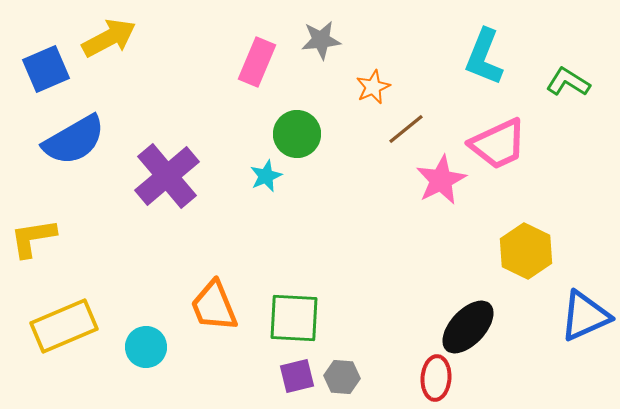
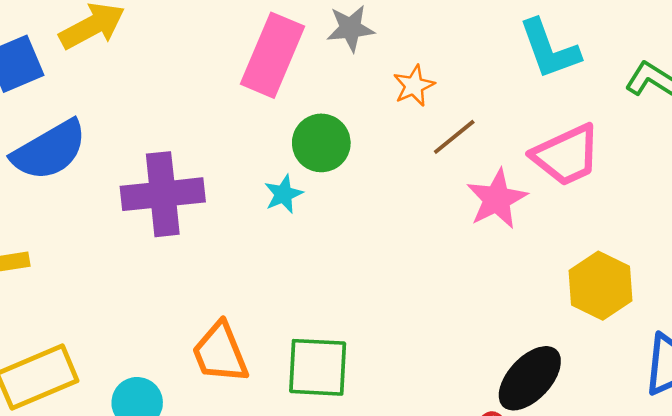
cyan L-shape: (484, 57) -> (549, 49), turned -42
pink rectangle: (257, 62) -> (272, 55), size x1.4
purple cross: (167, 176) -> (163, 194), turned 34

